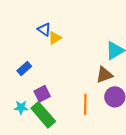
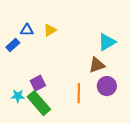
blue triangle: (44, 29) -> (27, 30), moved, turned -32
blue rectangle: (24, 68) -> (13, 45), moved

